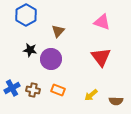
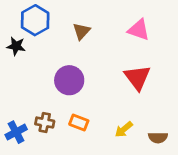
brown triangle: (58, 31) -> (81, 31), moved
black star: (30, 50) -> (16, 46), moved
blue cross: (12, 88) -> (16, 132), moved

